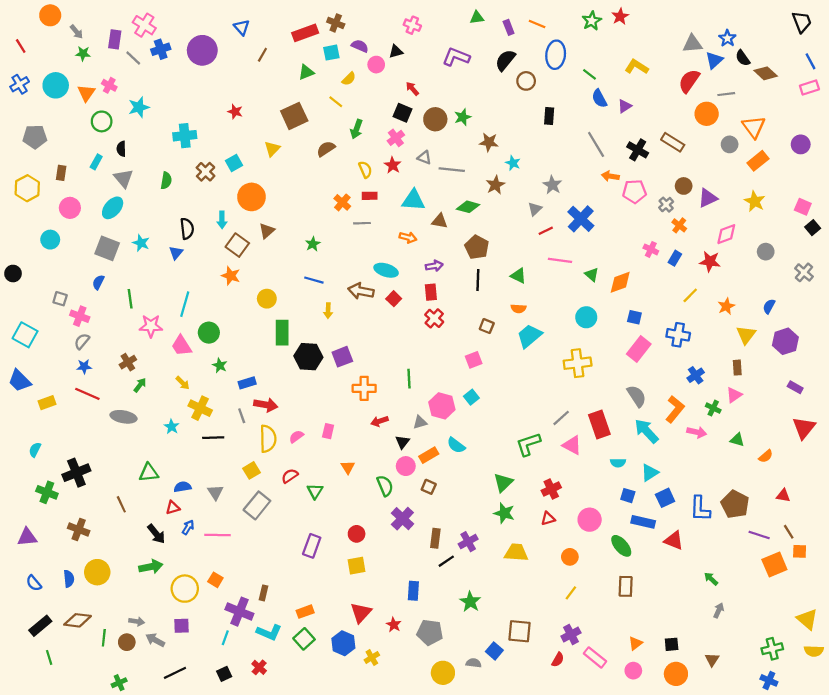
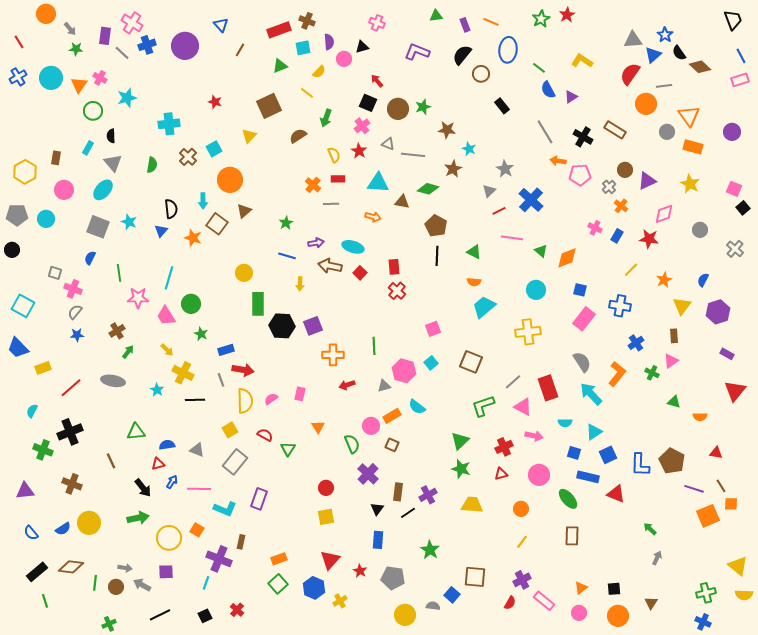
purple semicircle: (360, 46) -> (329, 42), turned 63
black rectangle: (549, 116) -> (502, 106), turned -42
gray pentagon: (35, 137) -> (17, 215), moved
orange rectangle: (758, 161) -> (693, 147), turned 54
purple arrow: (434, 266) -> (316, 243), moved
orange star: (231, 276) -> (193, 238), moved
brown square: (487, 326) -> (471, 362), moved, size x1.6
red line: (87, 394) -> (71, 388), moved, turned -65
pink arrow: (697, 432) -> (534, 436), moved
black triangle: (402, 442) -> (377, 509), moved
orange semicircle: (766, 456) -> (700, 417), turned 40
red semicircle: (290, 476) -> (265, 435), turned 63
gray triangle: (215, 492) -> (197, 450), turned -35
purple rectangle: (312, 546) -> (259, 499), moved
blue semicircle: (69, 579) -> (63, 529), turned 63
cyan L-shape: (269, 632) -> (225, 509), moved

